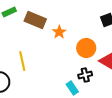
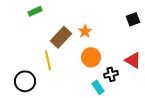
brown rectangle: (35, 20) -> (61, 37), moved, turned -70
orange circle: (86, 48) -> (91, 57), moved

